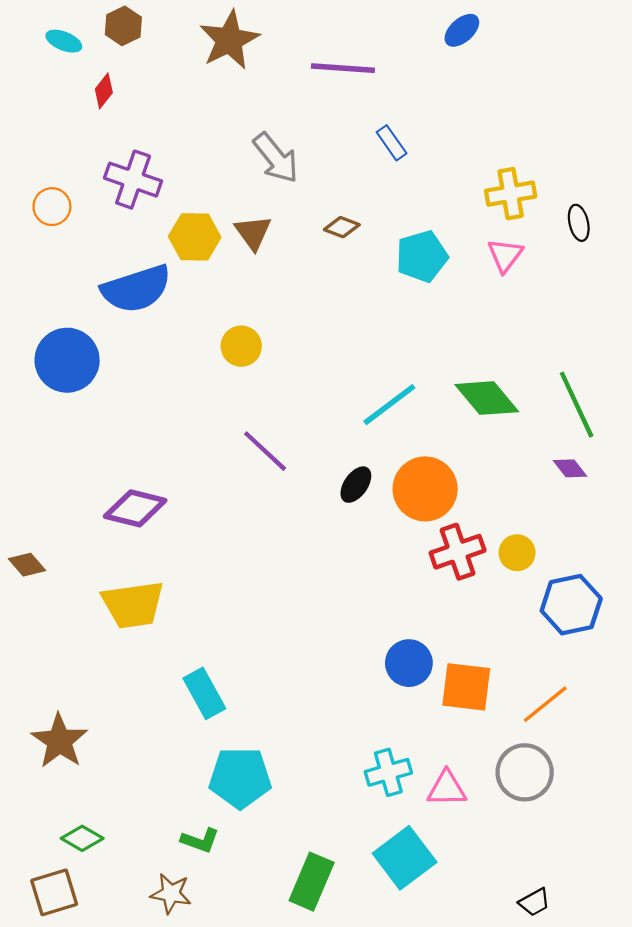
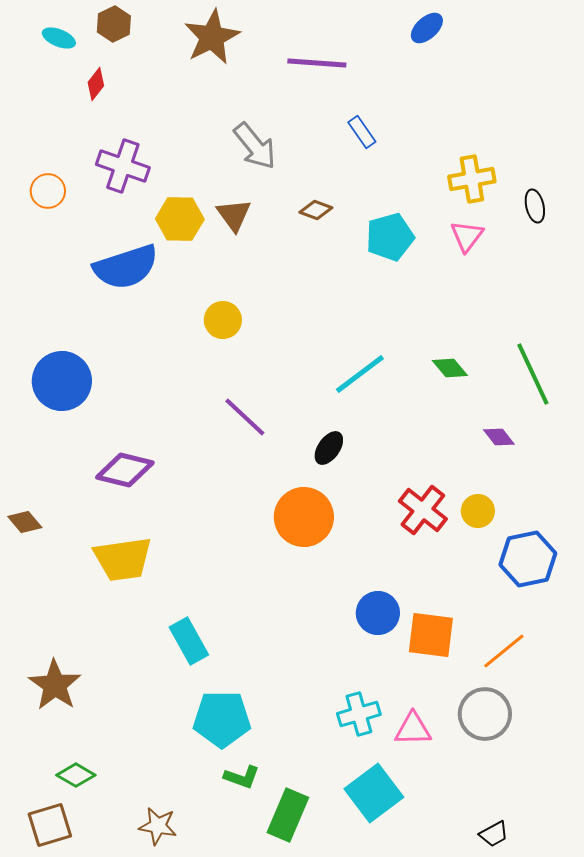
blue circle: (67, 360) -> (62, 381), moved
green diamond: (487, 398) -> (450, 368), size x0.6
purple diamond: (570, 468) -> (499, 437), moved
orange circle: (425, 489) -> (304, 517), moved
red cross: (458, 552) -> (423, 510), turned -33
green L-shape: (200, 840) -> (242, 777), moved

